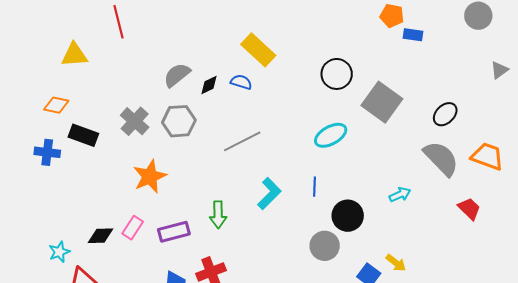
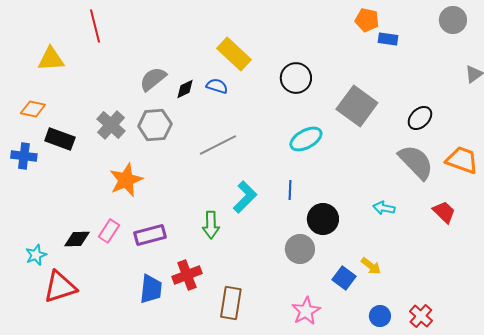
black circle: (337, 74) -> (296, 78), moved
cyan arrow: (400, 195) -> (384, 208), moved, turned -145
green arrow: (218, 215) -> (211, 225), moved

